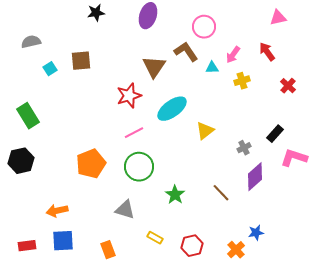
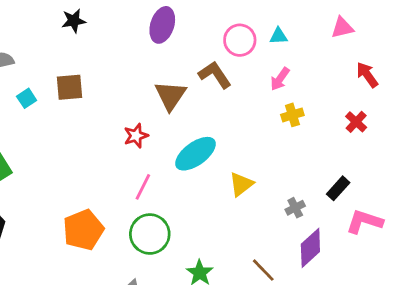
black star: (96, 13) -> (74, 21), moved
red arrow: (267, 52) -> (367, 75), moved
cyan triangle: (212, 68) -> (279, 36), moved
red star: (129, 96) -> (136, 136), size x0.7
pink line: (134, 133) -> (143, 187), turned -36

